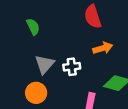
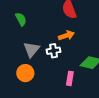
orange arrow: (103, 48) -> (66, 36), moved

